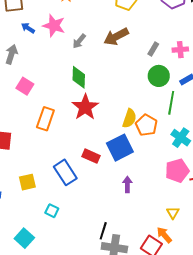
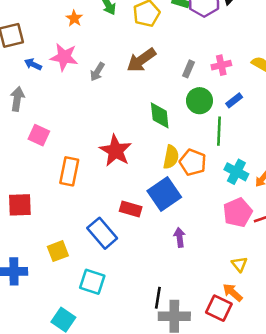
green diamond: (79, 77) -> (160, 115), moved
cyan square: (52, 211) -> (92, 282), size x1.5

